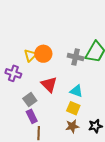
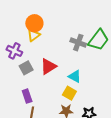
orange circle: (43, 54) -> (34, 23), moved
red triangle: (49, 84) -> (48, 66), turned 36
gray square: (30, 100) -> (26, 68), moved

